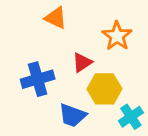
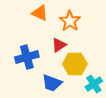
orange star: (117, 36) -> (70, 21), moved

